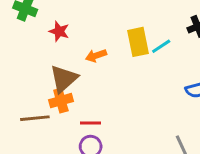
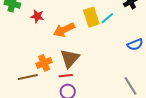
orange arrow: (96, 56) -> (64, 30), size x1.5
brown triangle: (64, 79) -> (70, 58), moved

